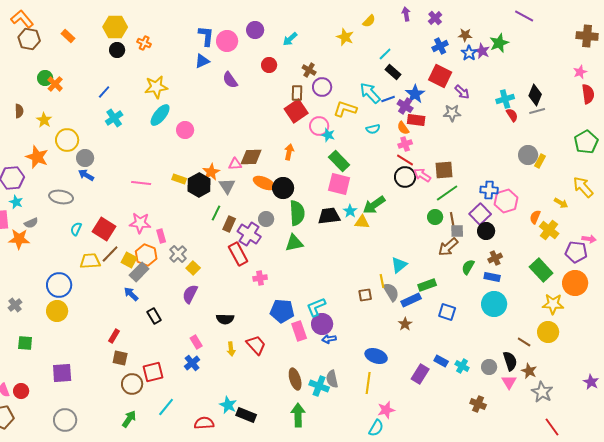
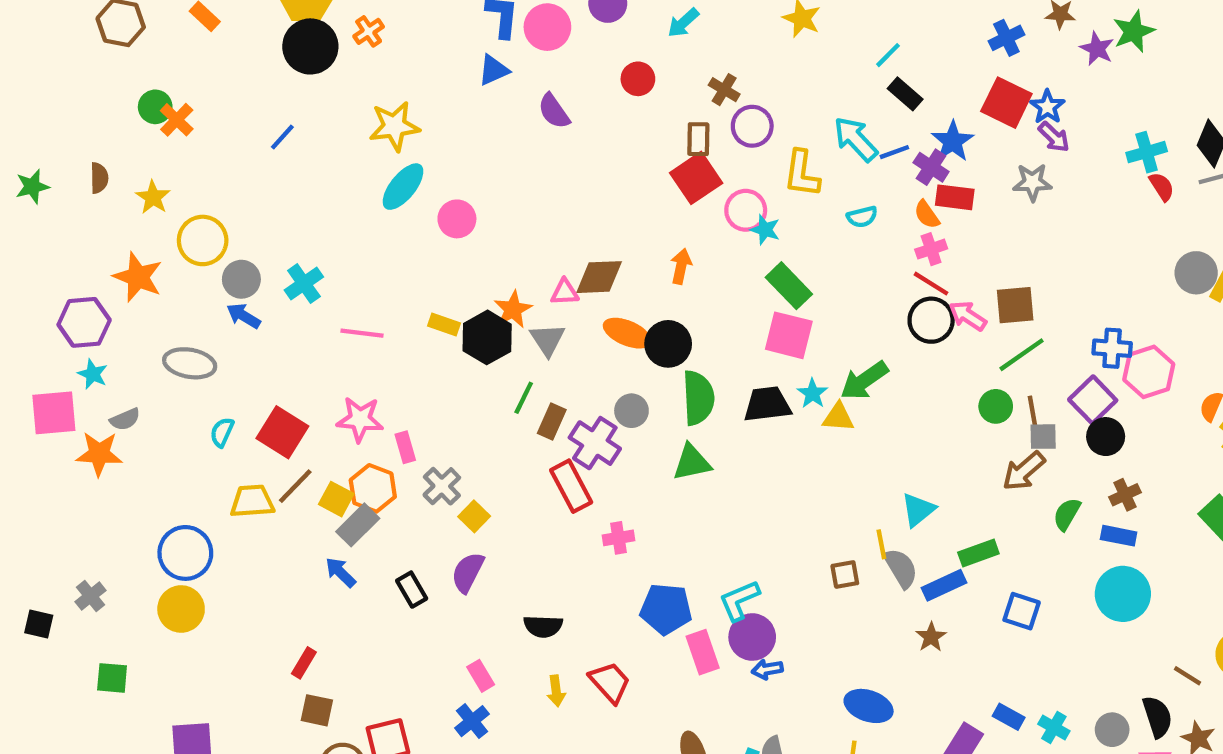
orange cross: (144, 43) -> (369, 31), turned 32
black circle: (117, 50) -> (310, 46), size x1.6
blue star: (469, 53) -> (1047, 107), moved
yellow L-shape: (345, 109) -> (802, 174), turned -100
cyan cross: (114, 118) -> (304, 284), moved
black rectangle: (154, 316) -> (412, 590), moved

